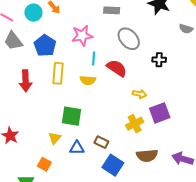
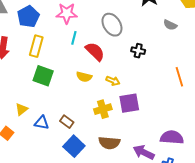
yellow semicircle: (88, 80) -> (84, 77), moved
green square: (72, 116) -> (43, 76), moved

